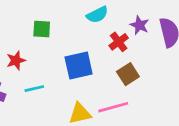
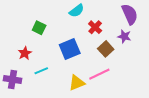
purple star: (139, 25) -> (124, 36), moved
green square: (42, 29) -> (39, 28), turned 32

